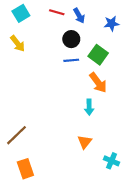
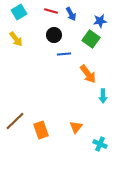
black circle: (71, 39) -> (54, 35), moved
green square: (98, 55) -> (91, 39), moved
cyan arrow: (89, 107) -> (103, 96), moved
orange rectangle: (25, 169) -> (41, 130), moved

